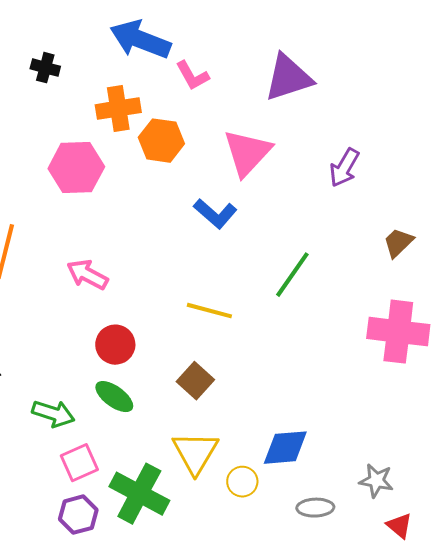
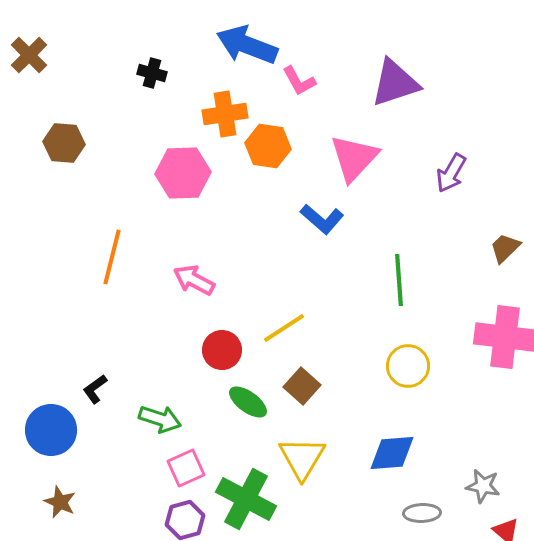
green line: (292, 275) -> (399, 280), turned -39
yellow line: (209, 311) -> (284, 328), moved, turned -48
green ellipse: (114, 397) -> (248, 402), moved
yellow circle: (242, 482) -> (408, 366), moved, size x1.4

